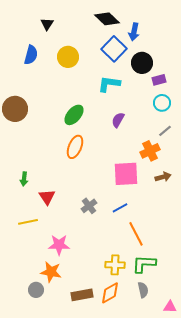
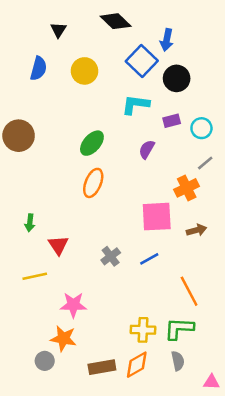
black diamond: (107, 19) -> (116, 21), moved
purple rectangle: (159, 80) -> (172, 121), moved
brown arrow: (163, 177) -> (196, 230), moved
orange line: (136, 234) -> (189, 291), moved

